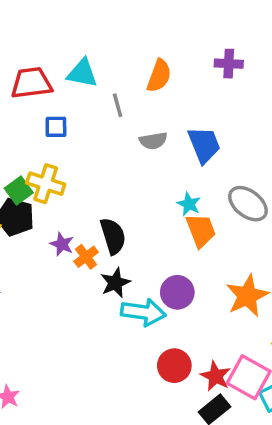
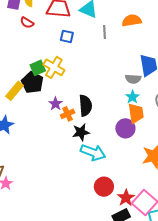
orange semicircle: (159, 76) -> (132, 20), turned -132
gray semicircle: (153, 141) -> (133, 79), moved
purple circle: (177, 292) -> (125, 128), moved

